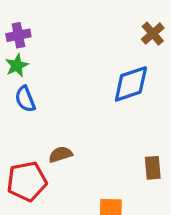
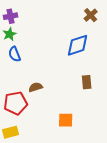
brown rectangle: (153, 168) -> (87, 82), moved

